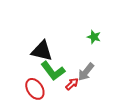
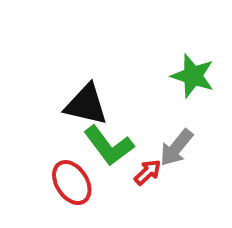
green star: (94, 37) -> (193, 76), size x1.5

